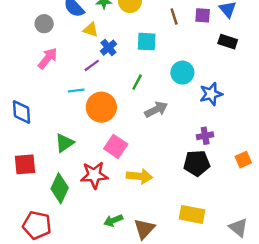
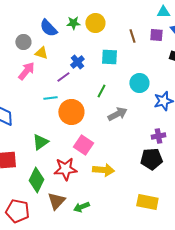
yellow triangle: (91, 30) -> (41, 53), moved
brown triangle: (144, 229) -> (56, 201), moved

